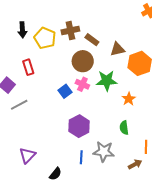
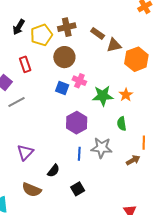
black arrow: (22, 30) -> (19, 27), turned 35
yellow pentagon: (45, 38) -> (41, 35), turned 30
brown rectangle: (92, 40) -> (98, 33), moved
brown circle: (83, 61) -> (64, 57), moved
green star: (107, 81) -> (103, 96), moved
blue square: (65, 91) -> (62, 88), turned -32

